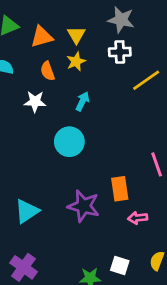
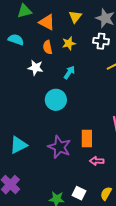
yellow triangle: (76, 35) -> (75, 17), moved
orange triangle: (42, 37) -> (47, 22), turned 36

